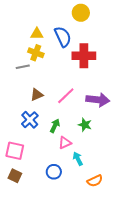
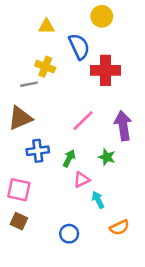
yellow triangle: (37, 34) -> (46, 26), moved
brown triangle: (37, 95) -> (20, 118), moved, size x1.5
purple arrow: (98, 100) -> (123, 126), turned -105
blue cross: (30, 120) -> (38, 151), turned 36
blue circle: (54, 172) -> (69, 234), moved

